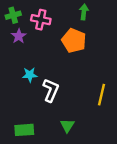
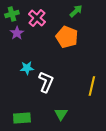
green arrow: (84, 12) -> (76, 11), turned 40
pink cross: (41, 20) -> (37, 18), turned 30

